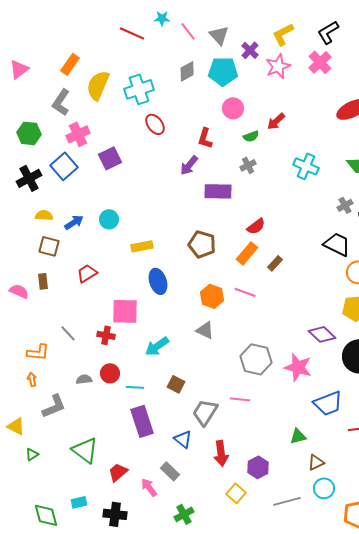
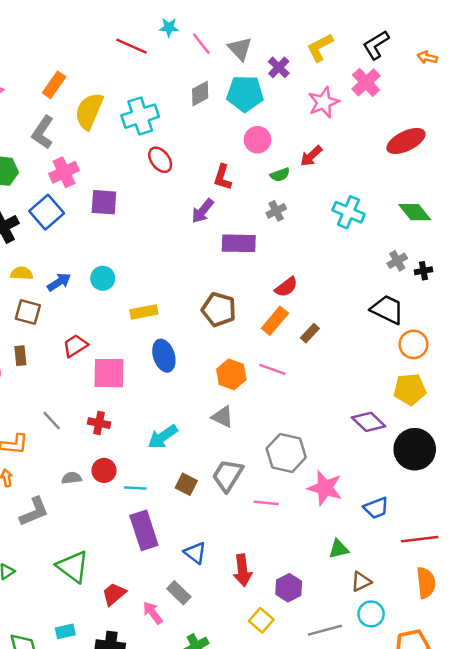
pink star: (278, 66) -> (324, 102), moved
purple square: (110, 158) -> (104, 202), turned 30
pink square: (125, 311) -> (109, 373), moved
pink star: (298, 367) -> (325, 488), moved
blue trapezoid: (328, 403) -> (376, 508), size x0.7
gray trapezoid: (205, 412) -> (228, 475), moved

